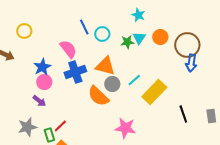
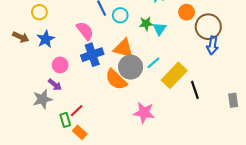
orange circle: (160, 37) -> (187, 12), moved
cyan triangle: (139, 38) -> (160, 29), moved
blue star: (42, 67) -> (46, 39), moved
gray circle: (112, 84) -> (131, 67), size x1.5
black line: (183, 114) -> (195, 90), moved
gray star: (27, 127) -> (42, 99), moved

